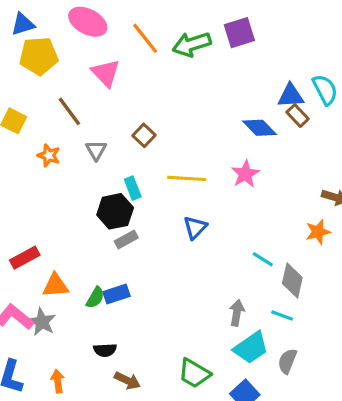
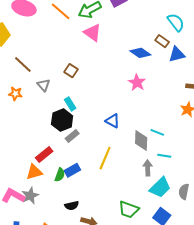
pink triangle: (106, 73) -> (92, 33), moved
blue triangle: (291, 96) -> (177, 54), moved
yellow line: (187, 178) -> (105, 158), moved, turned -60
blue triangle: (195, 228) -> (113, 121), turned -35
red rectangle: (25, 258) -> (44, 155), moved
gray diamond: (292, 280) -> (141, 140), moved
cyan line: (282, 315) -> (164, 156), moved
gray star: (42, 322) -> (30, 196), turned 30

